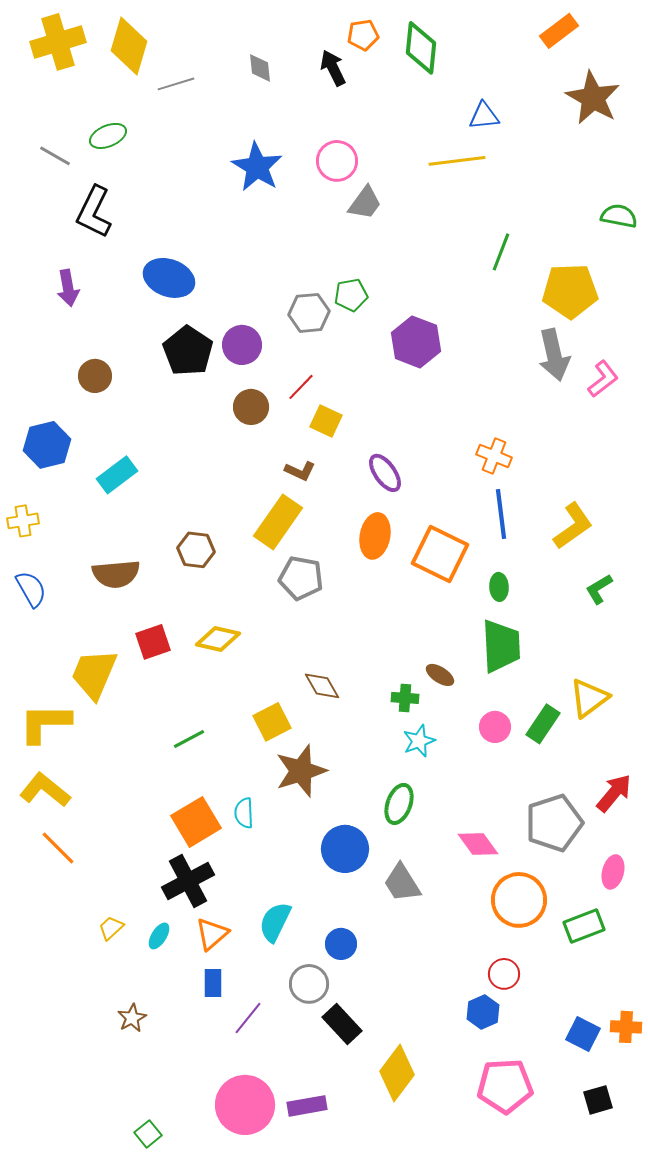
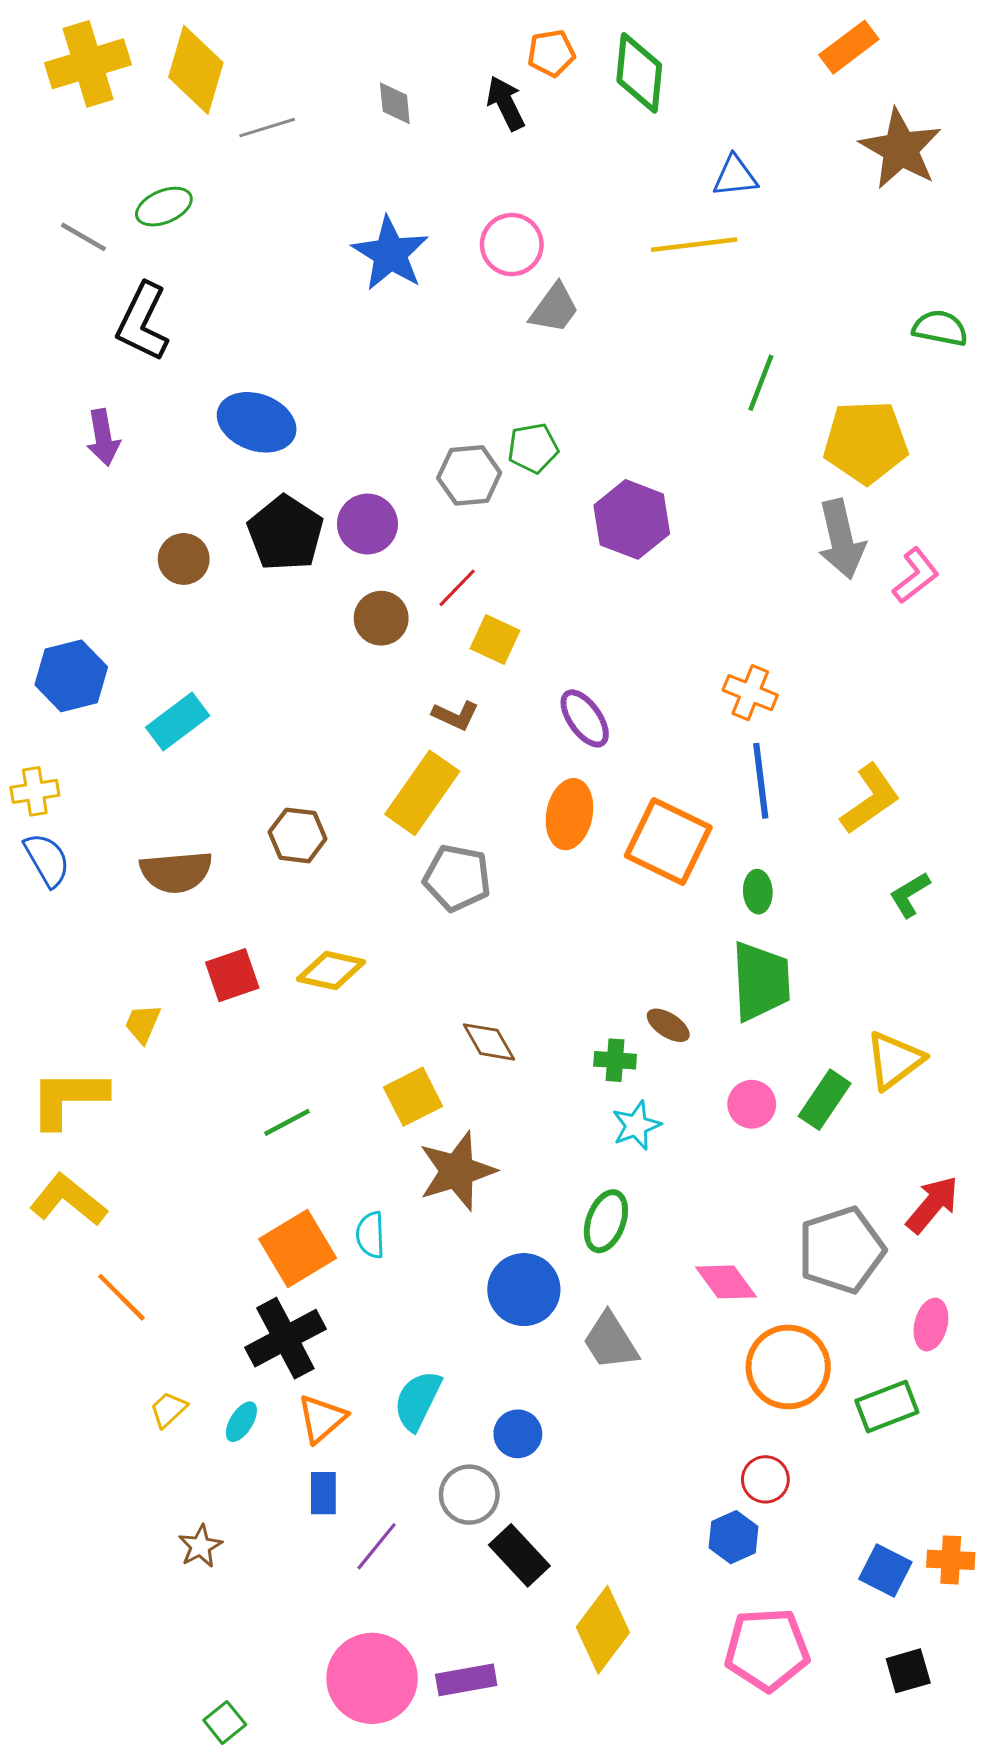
brown circle: (95, 376) -> (184, 559), moved
blue semicircle: (31, 589) -> (47, 860), moved
yellow trapezoid: (94, 674) -> (143, 1024), size x0.5
orange line: (58, 848) -> (121, 1297), moved

